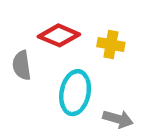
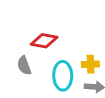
yellow cross: (111, 45) -> (90, 64), moved

